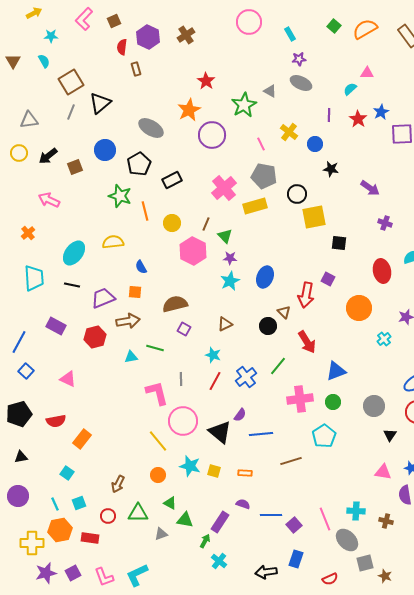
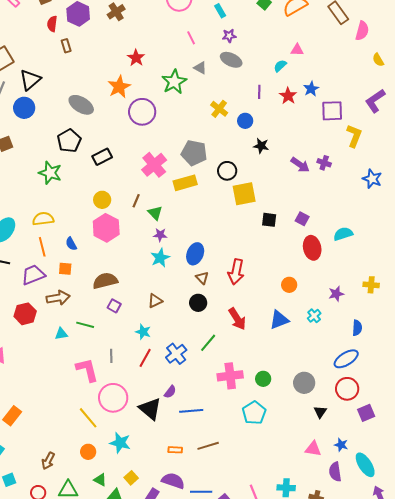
pink line: (261, 144) -> (191, 38), moved
blue circle: (105, 150) -> (24, 108), moved
orange line: (145, 211) -> (42, 247), moved
purple cross: (385, 223) -> (324, 163), moved
pink hexagon: (193, 251) -> (106, 228), moved
purple square: (328, 279) -> (302, 219), moved
orange circle: (359, 308) -> (289, 285), size x0.6
brown triangle: (284, 312) -> (202, 278), moved
blue triangle: (336, 371) -> (279, 320), moved
brown line: (291, 461) -> (208, 446), moved
yellow square: (214, 471) -> (131, 478), moved, turned 32
purple semicircle: (243, 504) -> (173, 481), size x1.6

